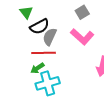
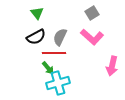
black semicircle: (39, 27) -> (36, 37), moved
green arrow: (37, 68) -> (48, 68), turned -96

